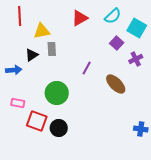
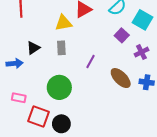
yellow triangle: (42, 31) -> (63, 23), moved
gray rectangle: (52, 49) -> (61, 48), moved
blue cross: (141, 129) -> (147, 82), moved

